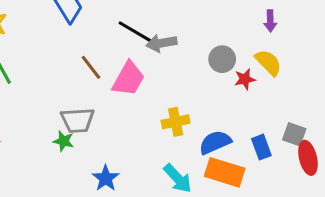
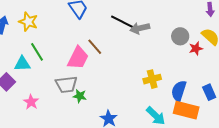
pink trapezoid: (128, 79) -> (78, 58), moved
gray trapezoid: (77, 120) -> (66, 85), moved
blue semicircle: (215, 142) -> (179, 91), turned -45

